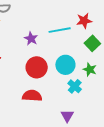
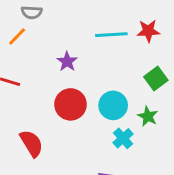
red star: (84, 21) -> (148, 31), moved
cyan line: (60, 30) -> (111, 35), moved
red semicircle: (32, 96) -> (31, 143), moved, turned 48

